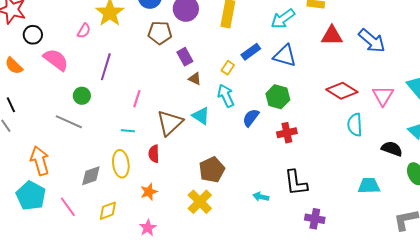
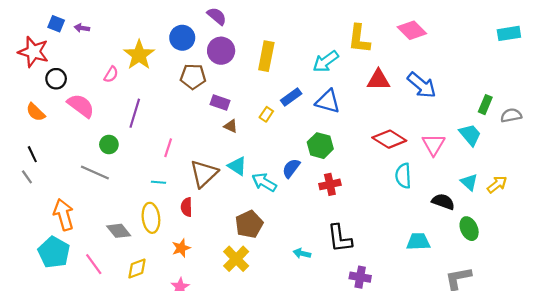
purple rectangle: (185, 57) -> (220, 102), turned -42
cyan arrow: (226, 96) -> (264, 182), moved, turned -35
gray diamond: (91, 176) -> (119, 231), turned 70

